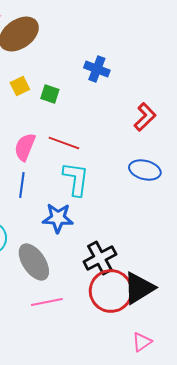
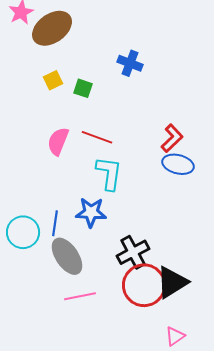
red L-shape: (145, 117) -> (172, 138), moved
blue line: (22, 185) -> (55, 223), moved

